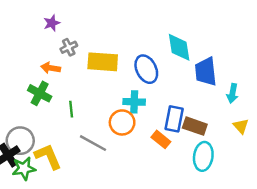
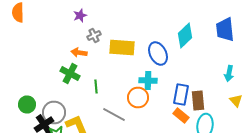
cyan diamond: (179, 47) -> (185, 36), turned 55
blue trapezoid: (206, 72) -> (225, 30), moved
brown rectangle: (195, 126) -> (198, 100), turned 66
orange rectangle: (161, 139) -> (181, 116), moved

